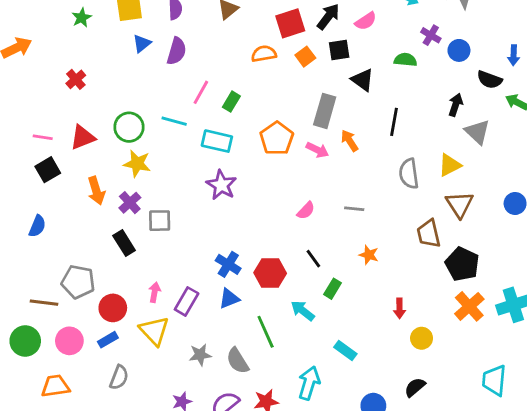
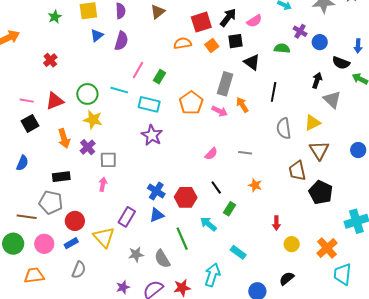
black rectangle: (124, 243) -> (61, 177), moved, turned -66
pink arrow: (155, 292) -> (103, 184), moved
orange cross: (469, 306) -> (327, 248), moved

